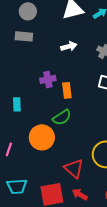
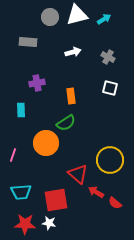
gray circle: (28, 11) -> (50, 17), moved
purple cross: (48, 79) -> (37, 83), moved
red arrow: (80, 194) -> (96, 192), moved

